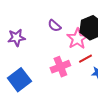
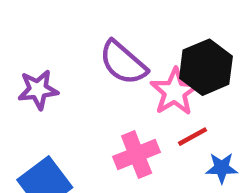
purple semicircle: (54, 26) -> (123, 63), size x1.6

